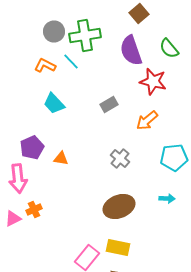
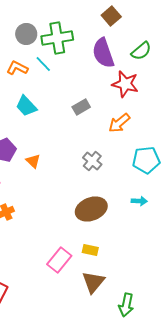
green semicircle: (169, 48) -> (141, 51), turned -90
orange triangle: (61, 158) -> (33, 161), turned 35
yellow rectangle: (118, 248) -> (90, 250), size x0.7

